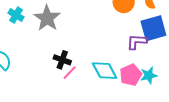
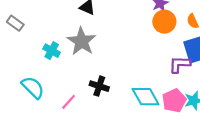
cyan cross: (16, 15) -> (52, 51), moved
pink line: (70, 73) -> (69, 102), moved

